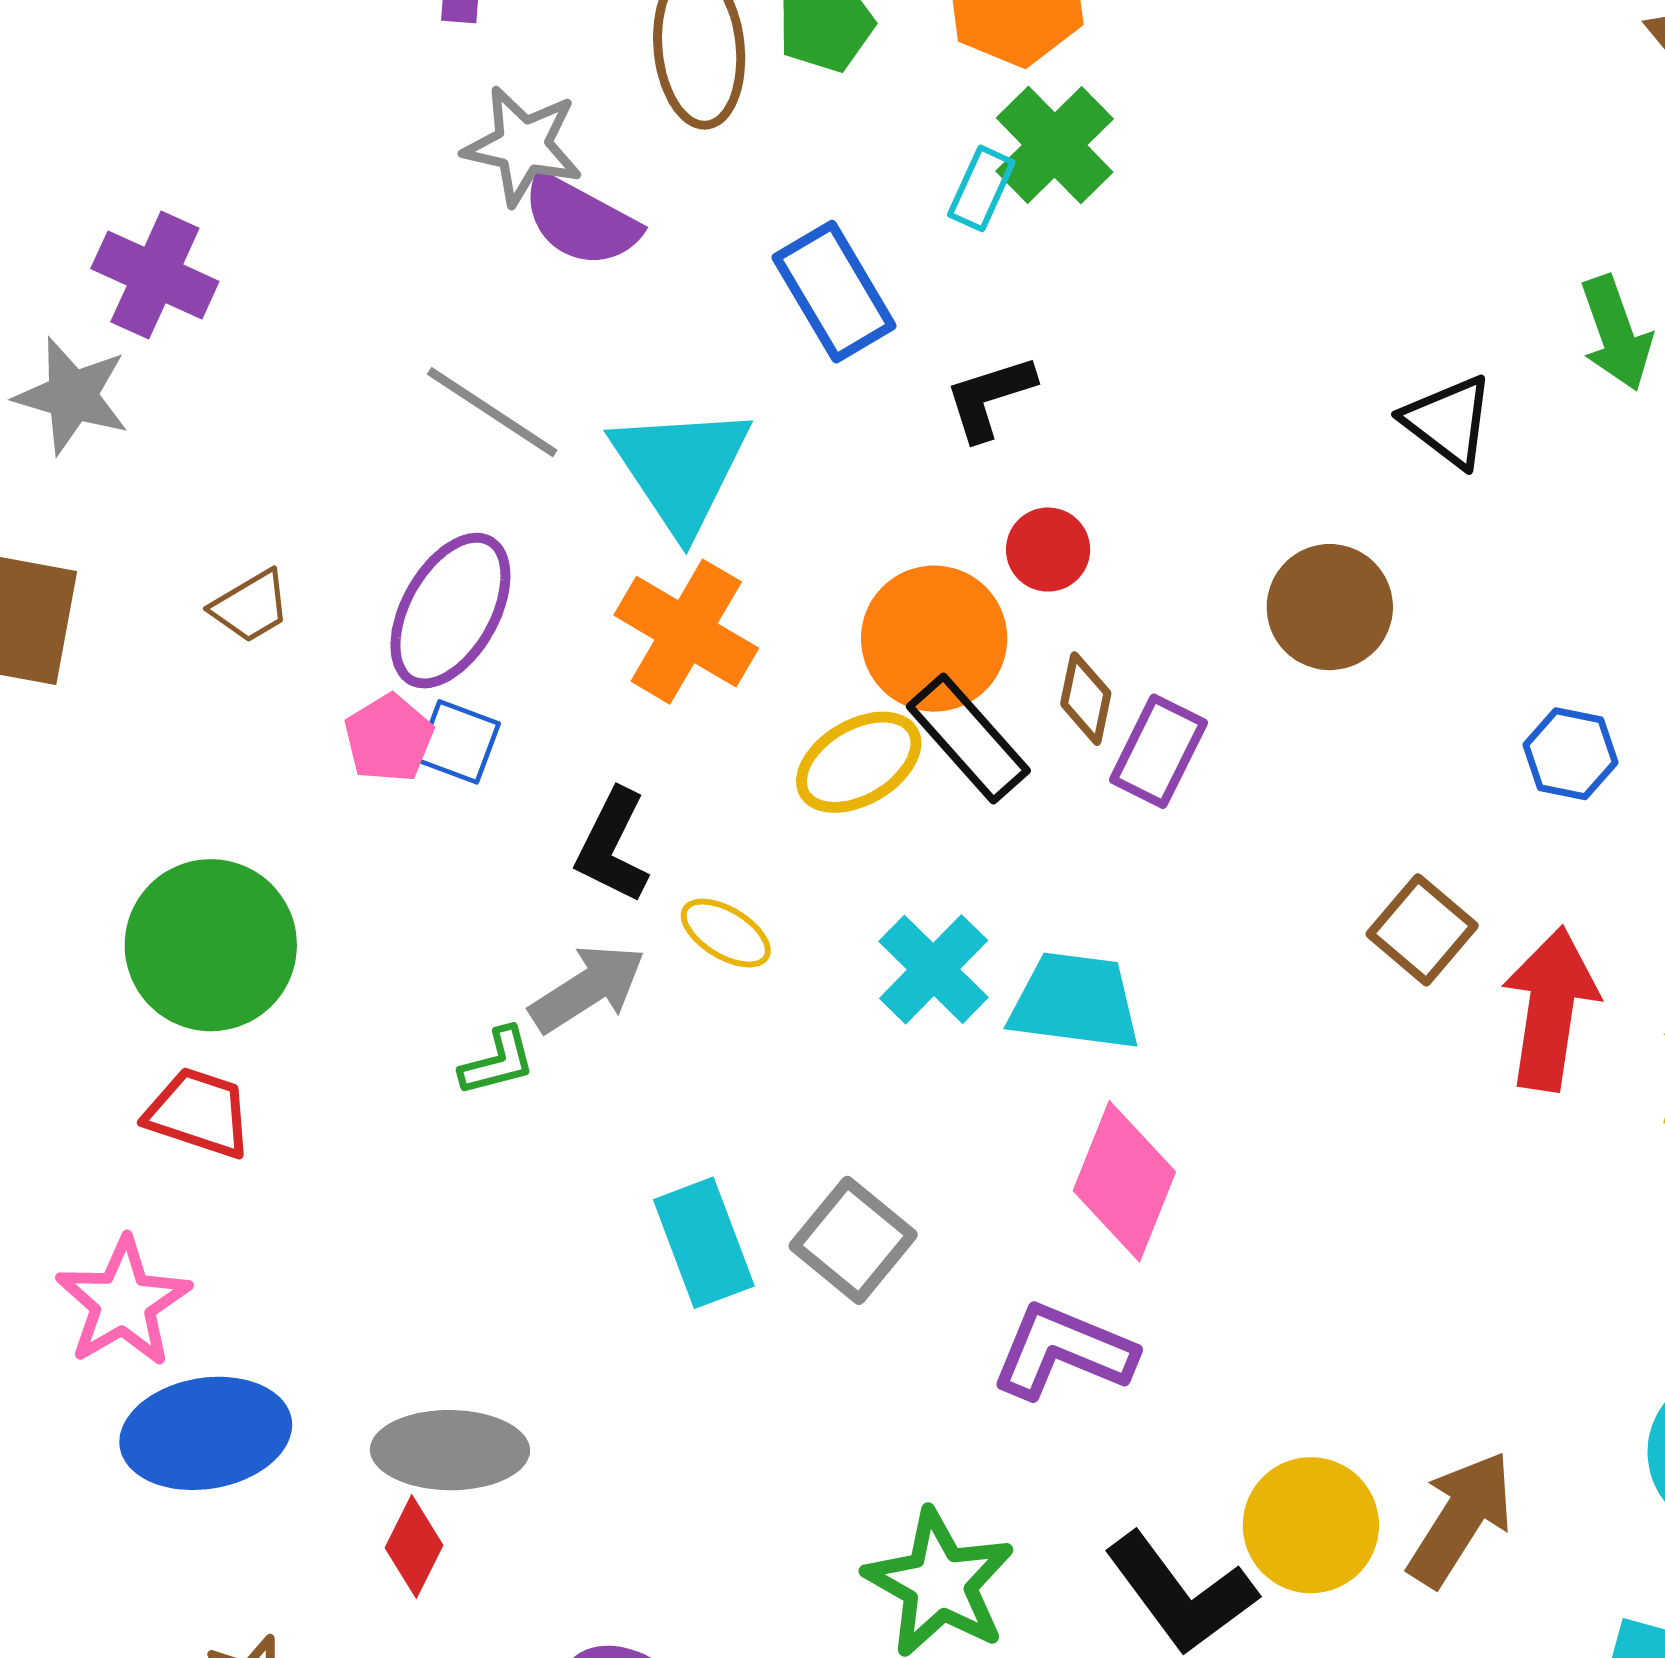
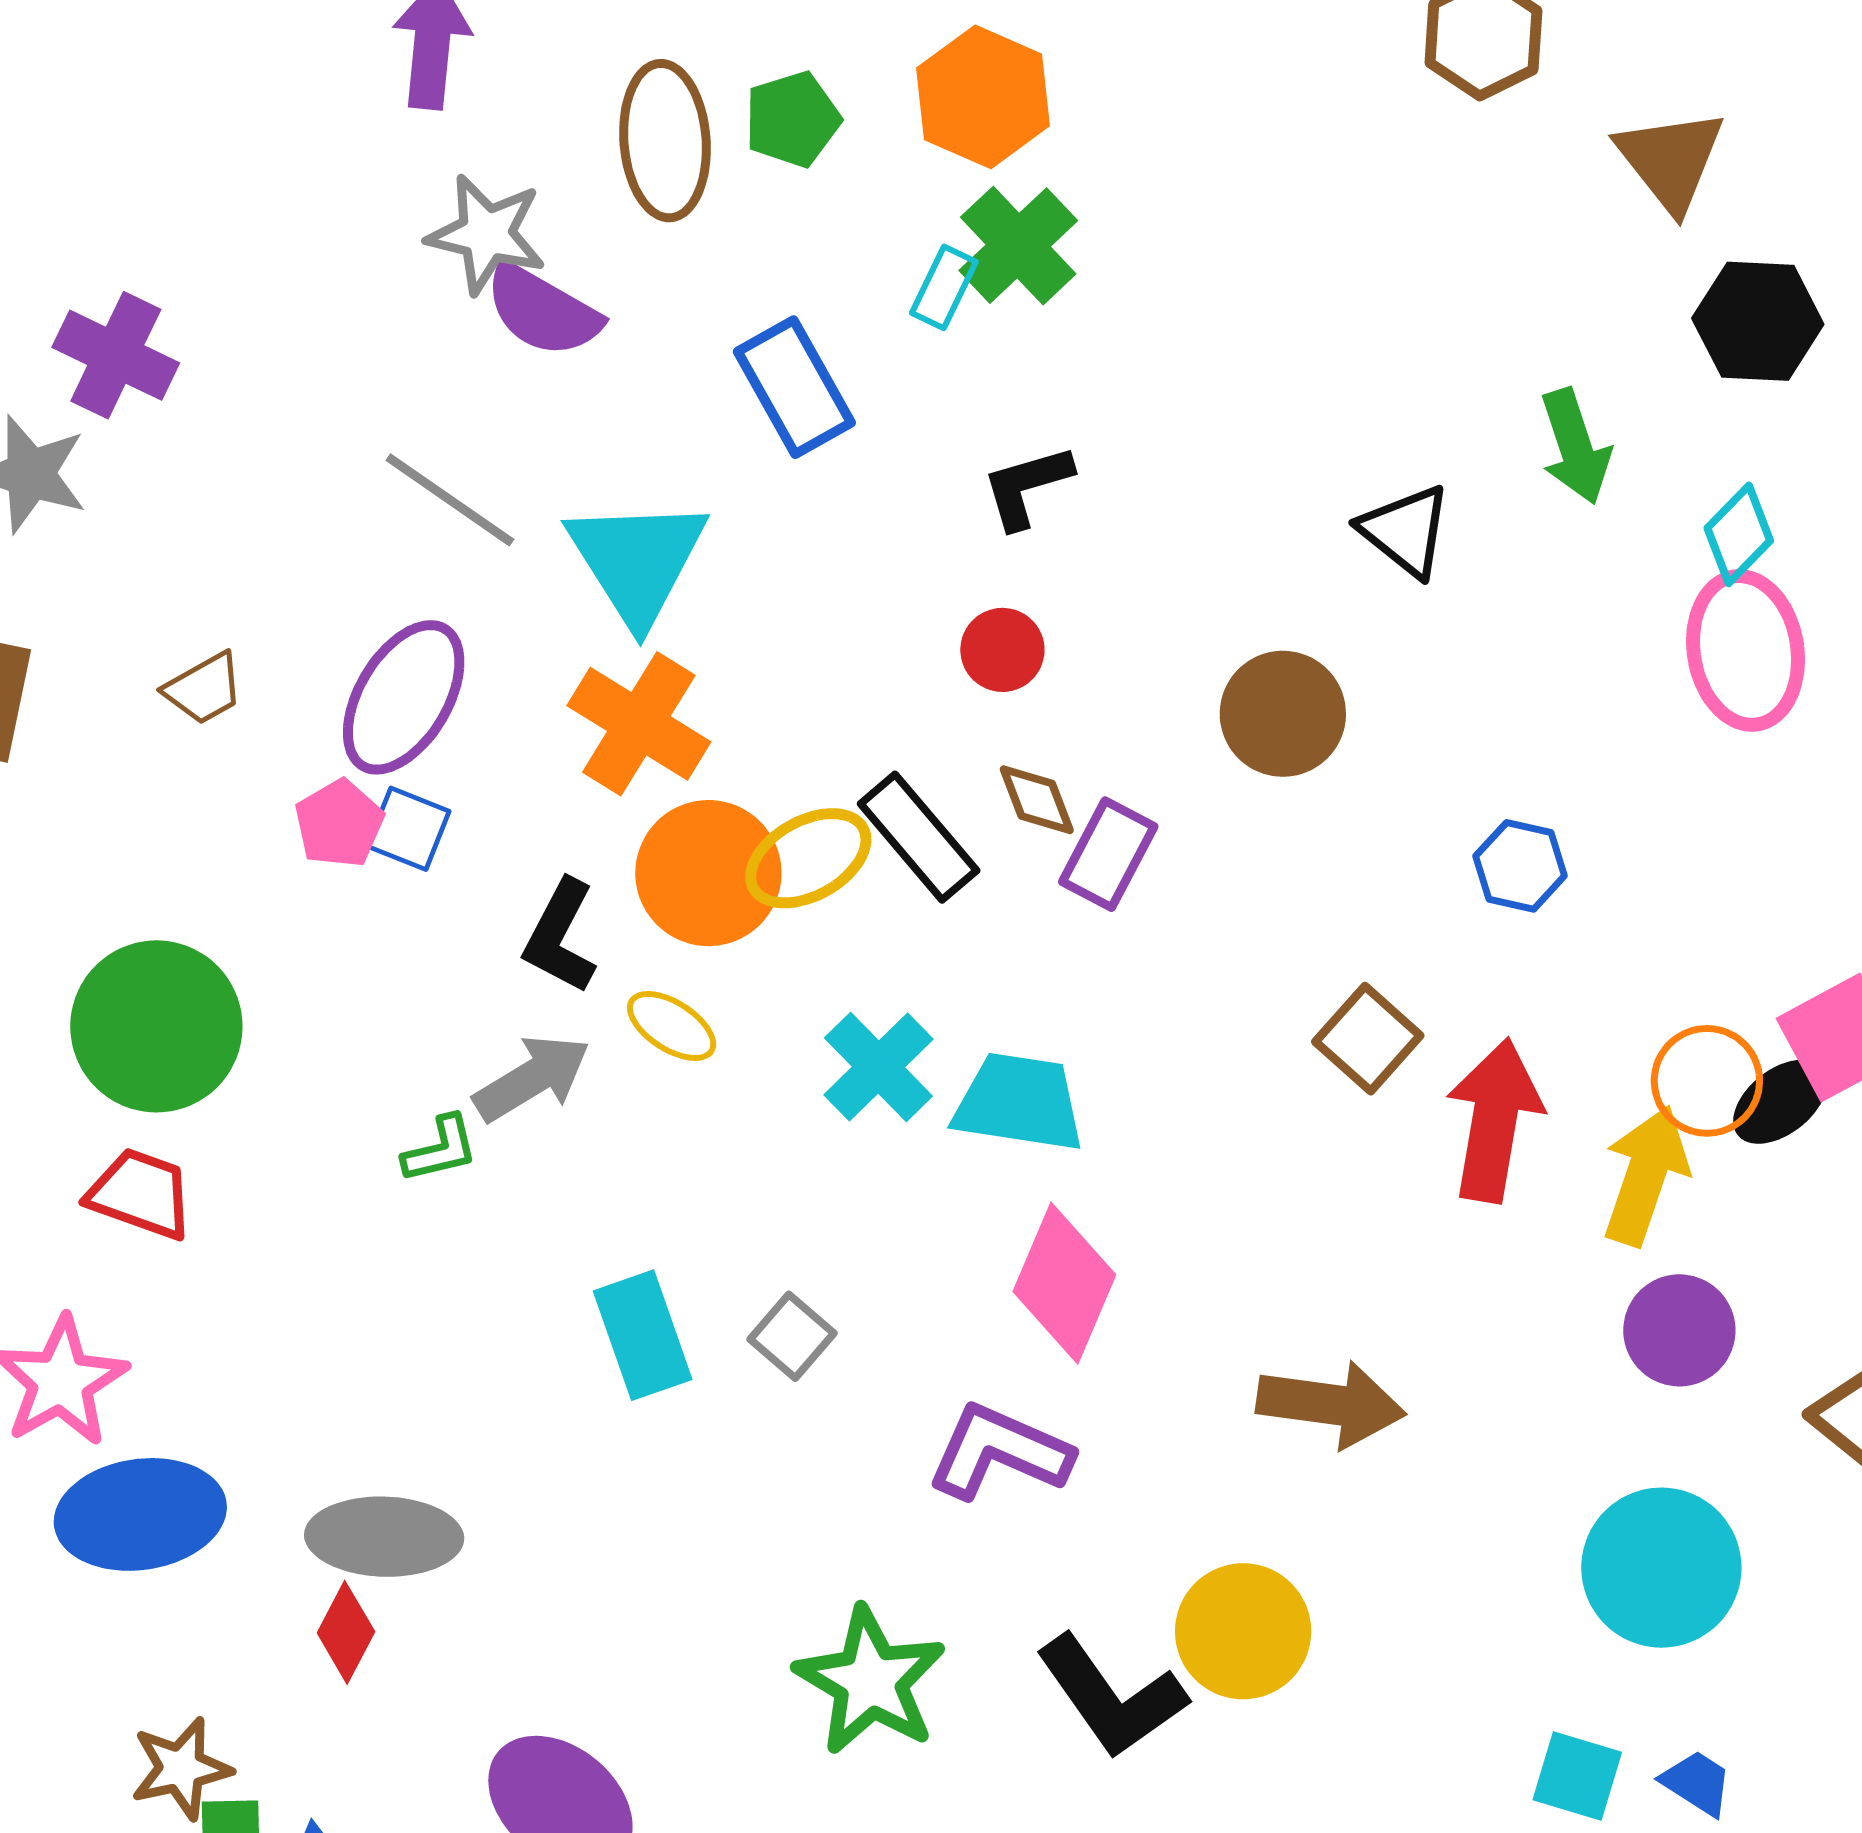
black L-shape: (990, 398) -> (1027, 486), moved
orange circle: (934, 639) -> (708, 873), moved
brown diamond: (1086, 699) -> (1037, 800), turned -34
gray square: (853, 1240) -> (792, 1336), size x0.7
brown arrow: (1461, 1519) -> (1331, 1404), moved, turned 64

